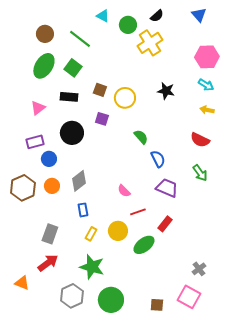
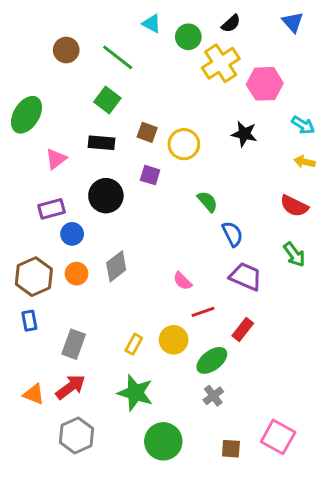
pink hexagon: (207, 57) -> (265, 84), moved
green ellipse: (44, 66) -> (26, 115), moved
blue rectangle: (83, 210) -> (29, 321), moved
gray cross: (199, 269) -> (213, 396), moved
orange triangle: (22, 283) -> (34, 394), moved
gray hexagon: (72, 296) -> (76, 435), moved

